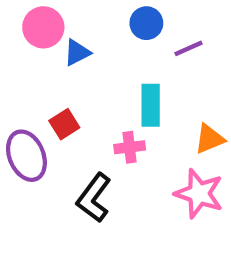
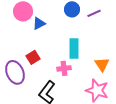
purple line: (188, 48) -> (94, 13), moved
orange triangle: (209, 139) -> (102, 64), turned -42

